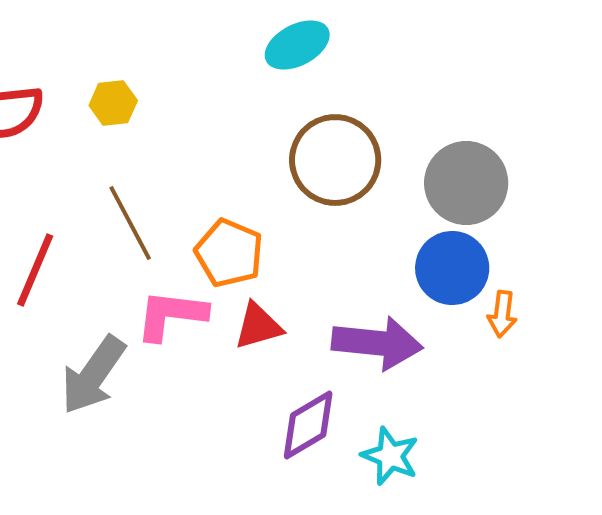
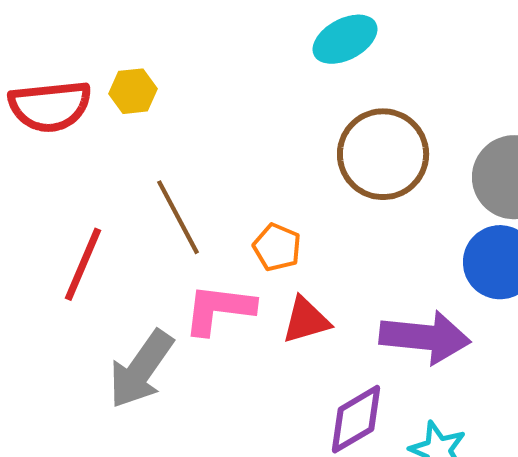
yellow hexagon: (113, 103) -> (133, 91), moved
orange pentagon: (229, 253) -> (277, 247), size x0.7

